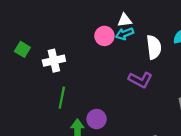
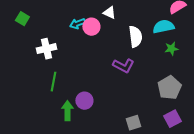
white triangle: (125, 20) -> (109, 13), turned 32
cyan arrow: (125, 34) -> (77, 24), moved
green square: (22, 49) -> (22, 19), moved

